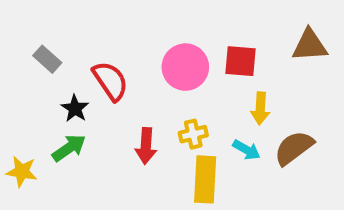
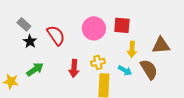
brown triangle: (310, 45) -> (161, 45), moved
black star: (75, 108) -> (30, 41), moved
brown semicircle: (294, 148) -> (149, 69), turned 95

